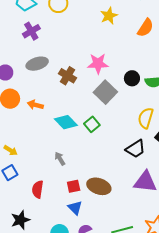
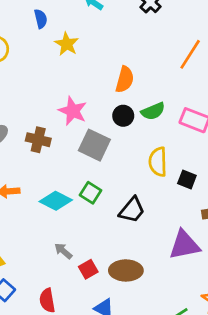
orange semicircle: (145, 28) -> (125, 79), moved
pink star: (98, 64) -> (73, 111), turned -30
black trapezoid: (136, 149) -> (132, 210), moved
red square: (74, 186) -> (88, 269), moved

